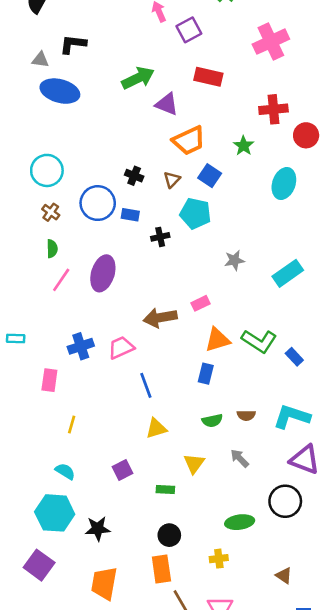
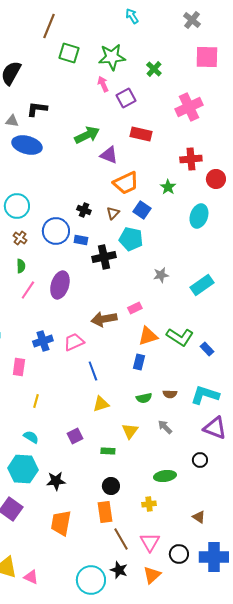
black cross: (160, 237) -> (104, 257), size x1.6
black circle: (285, 501) -> (200, 460), size x0.6

